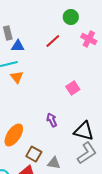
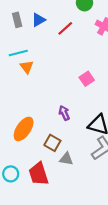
blue triangle: (18, 46) -> (39, 20), moved, turned -32
brown square: (34, 154) -> (52, 143), moved

